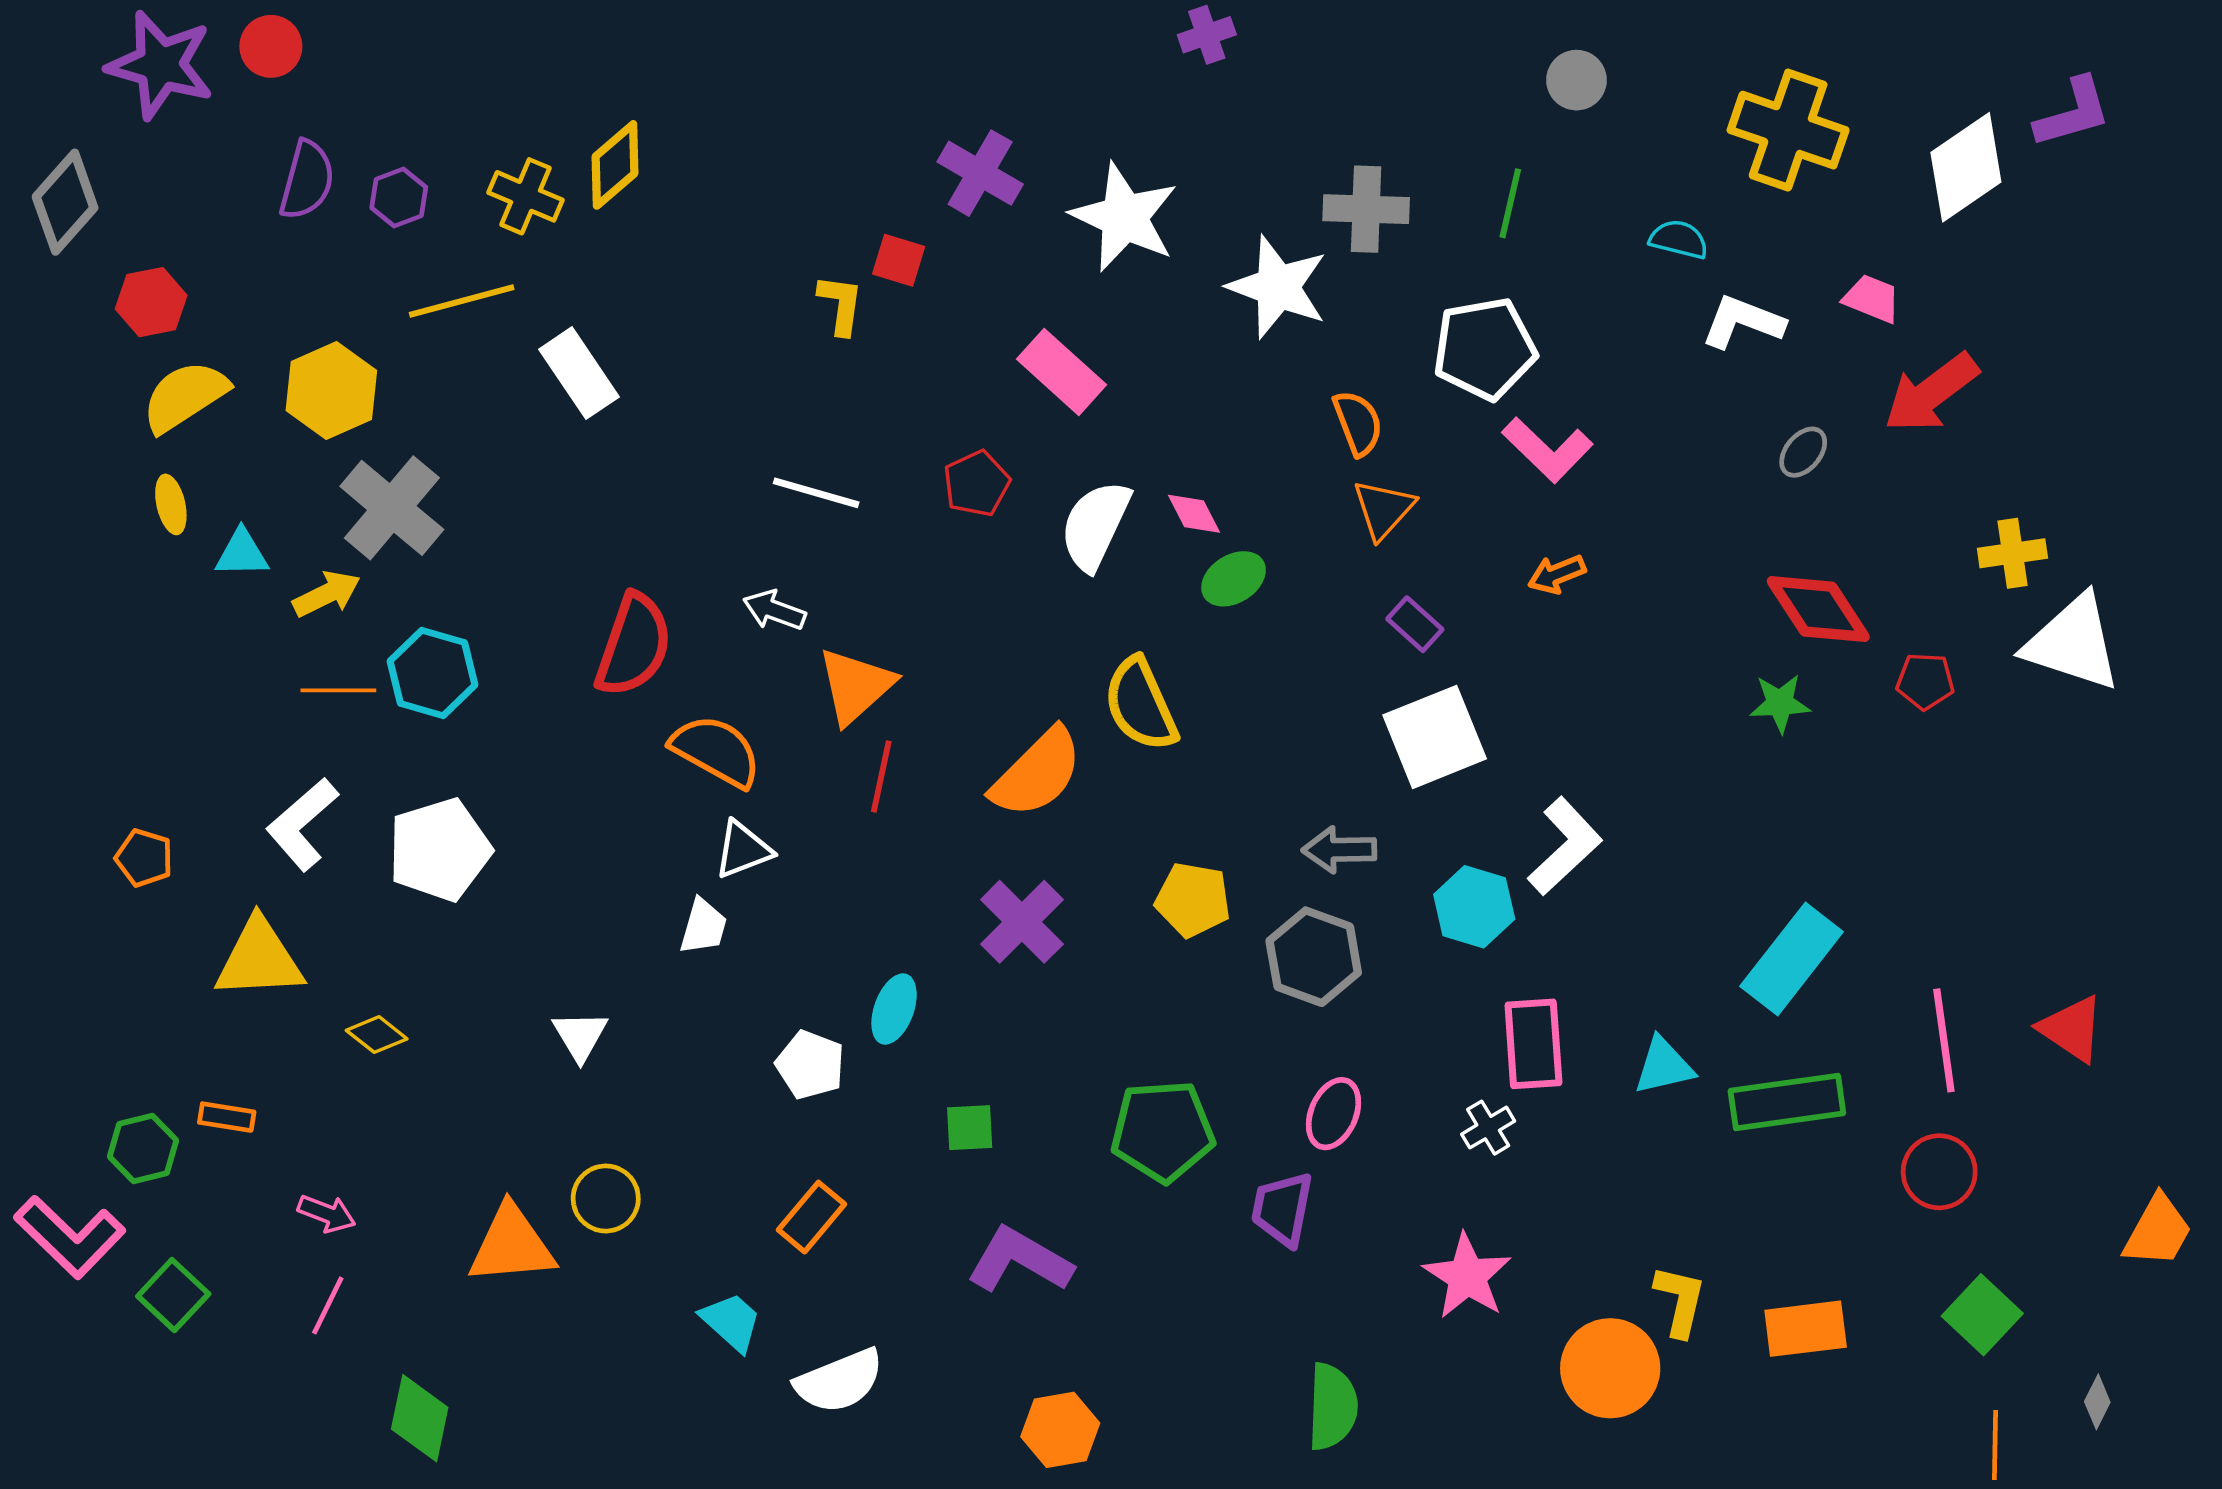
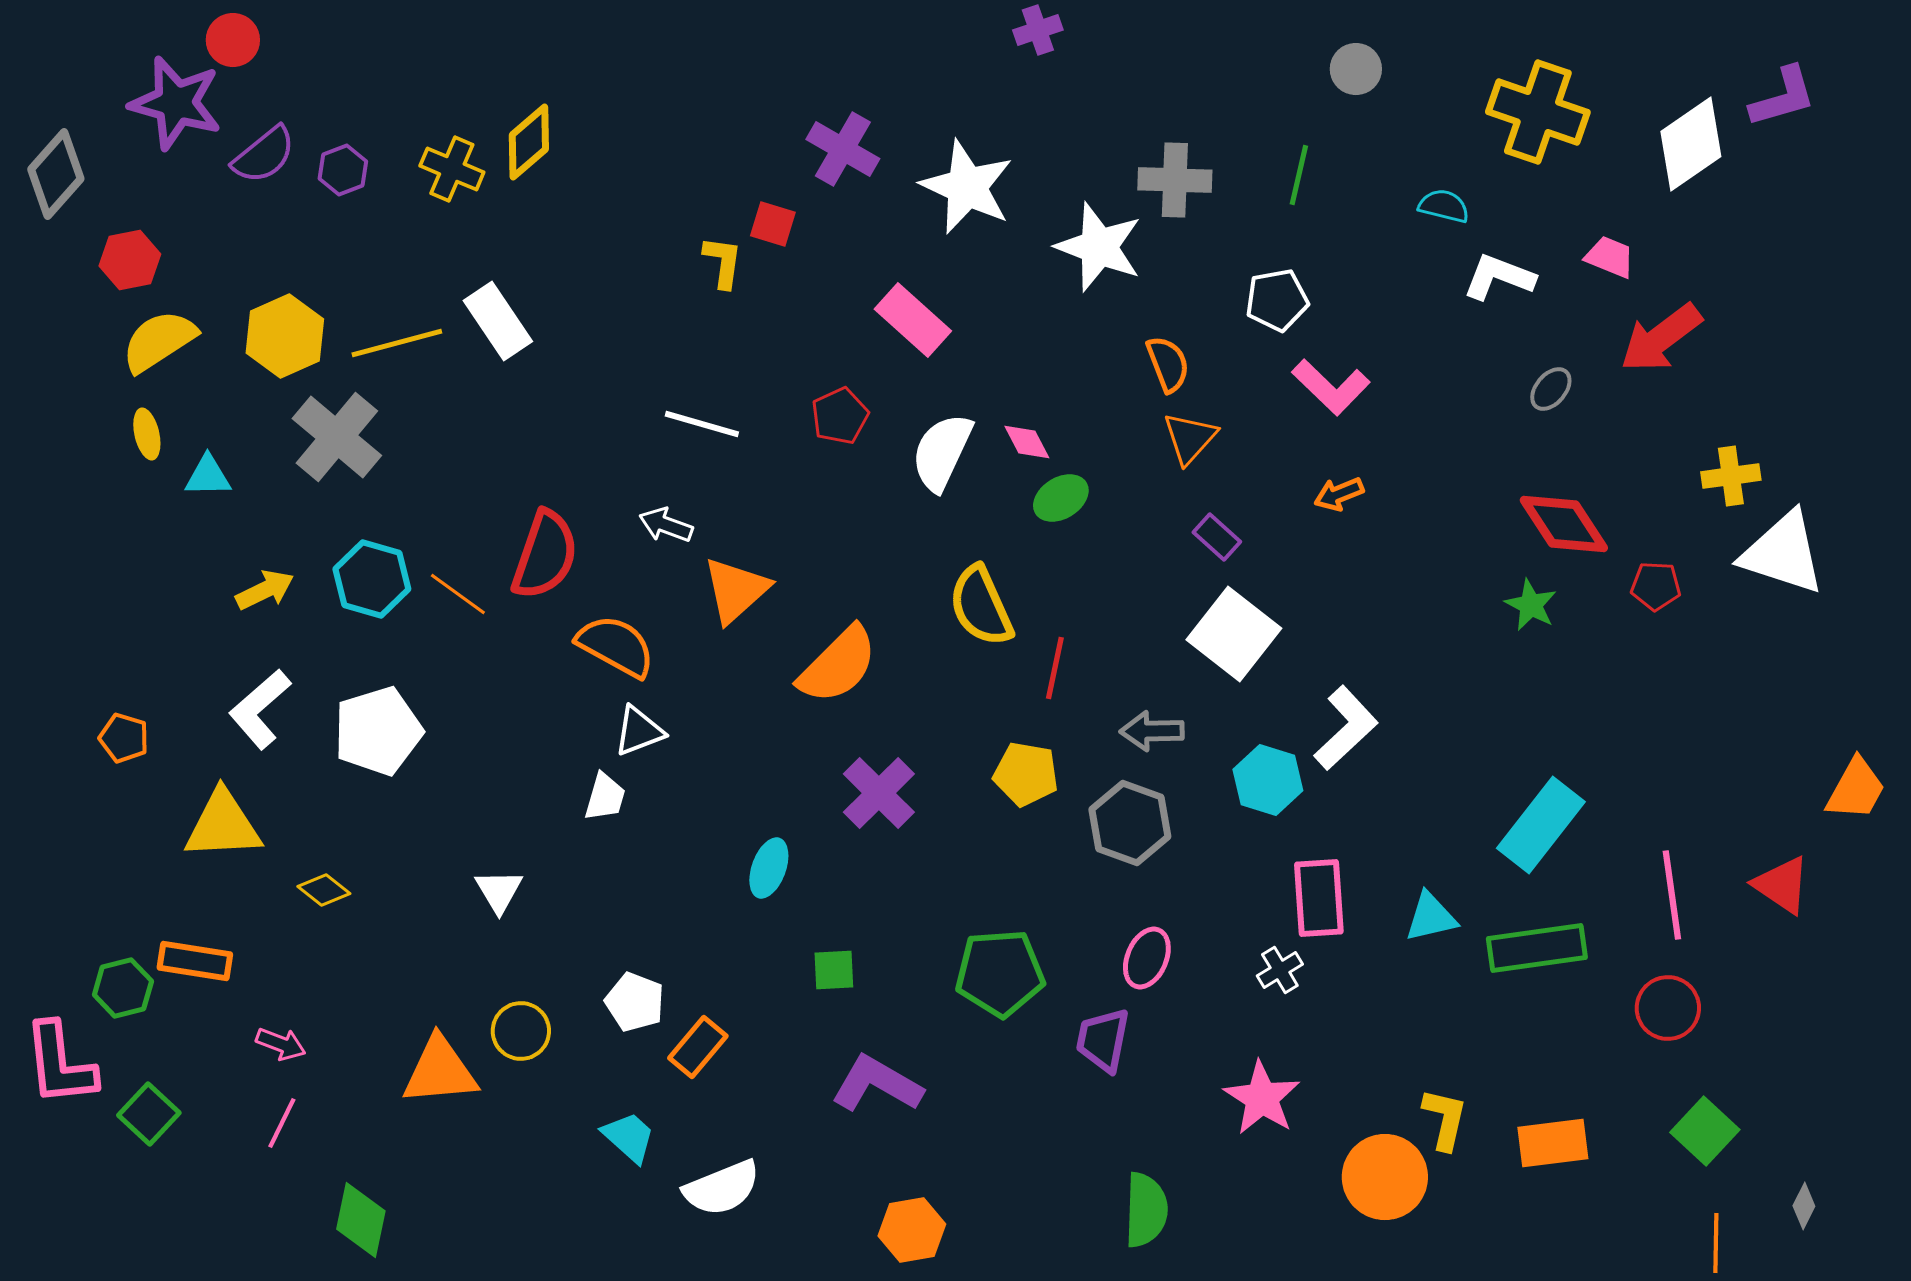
purple star: (160, 65) -> (176, 103), moved
purple semicircle: (307, 180) -> (264, 155), turned 36
yellow line: (462, 301) -> (397, 343), moved
white pentagon: (1485, 349) -> (1277, 300), size x0.7
yellow arrow: (327, 594) -> (265, 590), moved
orange line: (338, 690) -> (458, 594), moved, turned 36
green star: (1780, 703) -> (1531, 605), turned 30
white square: (1435, 737) -> (1234, 634), turned -30
orange semicircle: (1037, 773) -> (838, 665), moved
red line: (881, 776) -> (1055, 668), moved
white pentagon: (810, 1065) -> (635, 1002), moved
orange rectangle: (227, 1117) -> (195, 961), size x1.5
orange trapezoid: (2158, 1231) -> (1856, 789), moved
pink L-shape: (70, 1237) -> (60, 1064), turned 40

